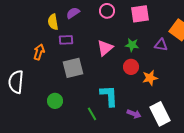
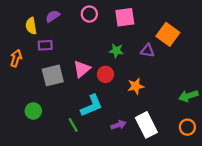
pink triangle: (105, 48) -> (82, 69), moved
red circle: (131, 67) -> (105, 74), moved
cyan L-shape: (109, 96) -> (91, 106), turned 70
purple arrow: (134, 114) -> (118, 125), turned -40

